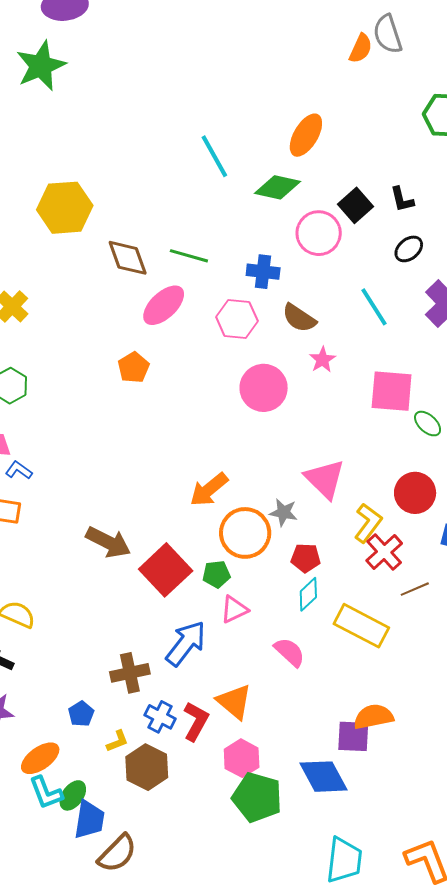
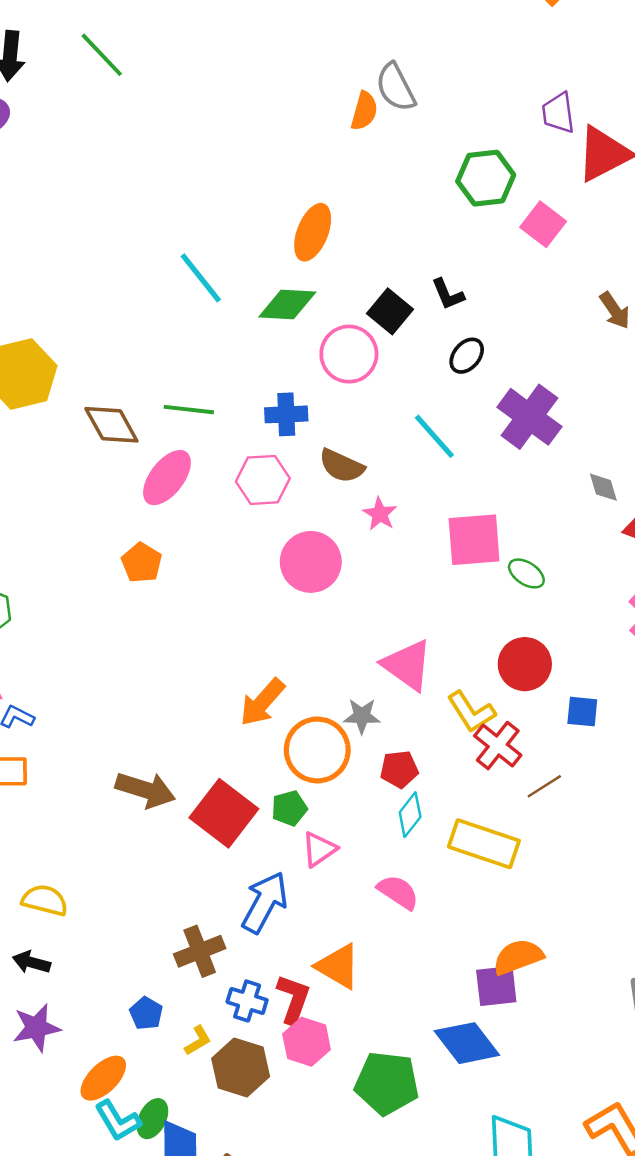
yellow L-shape: (368, 523) -> (471, 712), turned 120
pink hexagon: (242, 758) -> (307, 1042), moved

